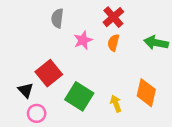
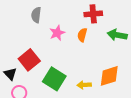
red cross: (113, 17) -> (93, 14), moved, turned 36
orange diamond: (146, 93) -> (109, 76), turned 60
yellow arrow: (116, 104) -> (84, 85), turned -72

